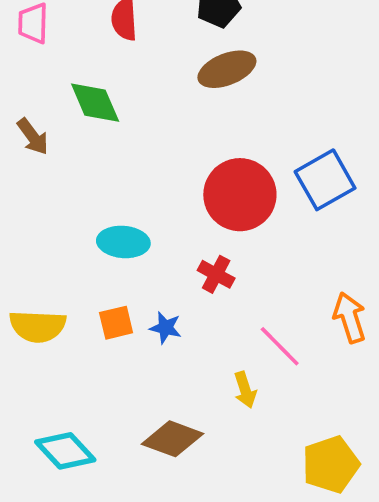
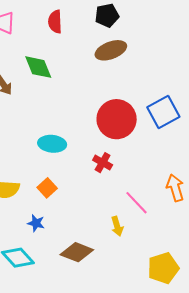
orange square: (116, 323) -> (47, 188), turned -30
blue star: (166, 328) -> (36, 223), moved

